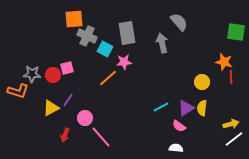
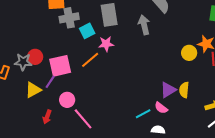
gray cross: (87, 36) -> (69, 18), turned -36
cyan square: (105, 49) -> (87, 31), turned 35
pink square: (67, 68) -> (60, 66), moved, size x1.6
gray star: (32, 74) -> (23, 62), moved
yellow circle: (202, 82) -> (189, 53), moved
cyan line: (161, 107) -> (143, 114), moved

